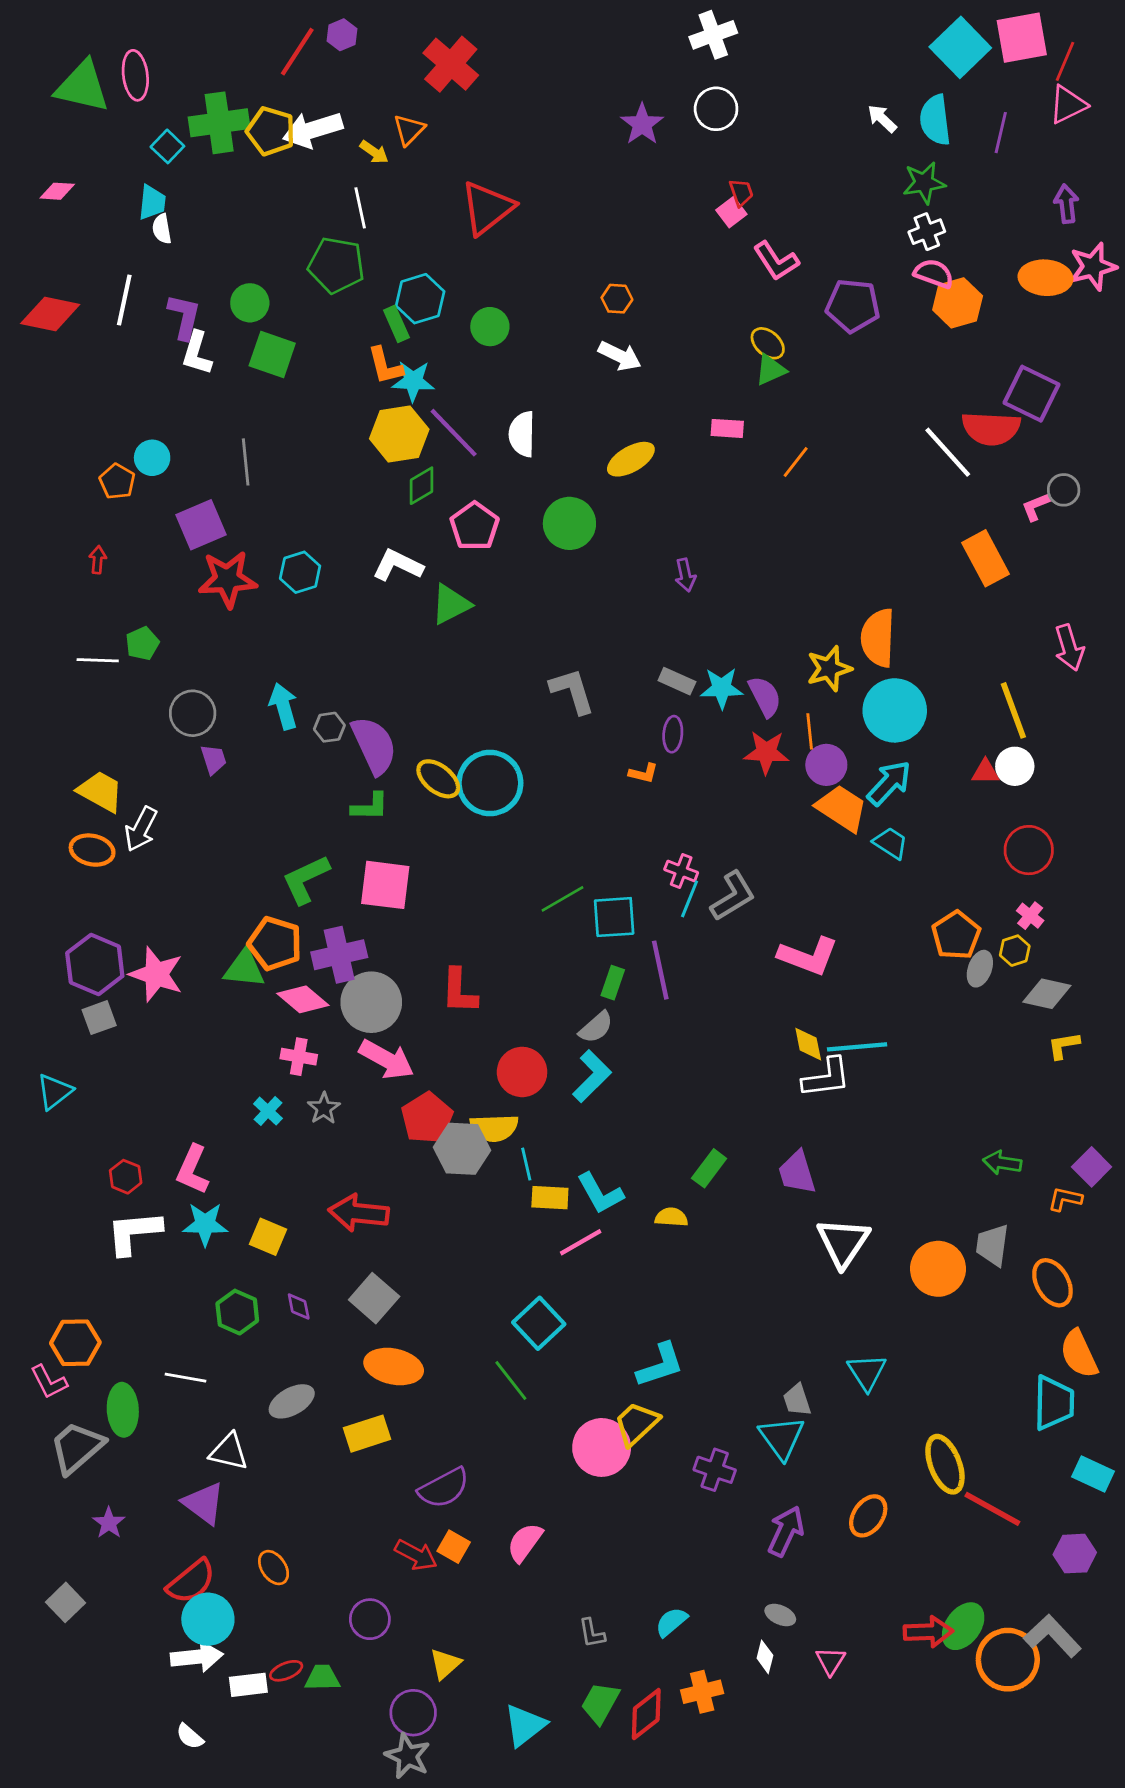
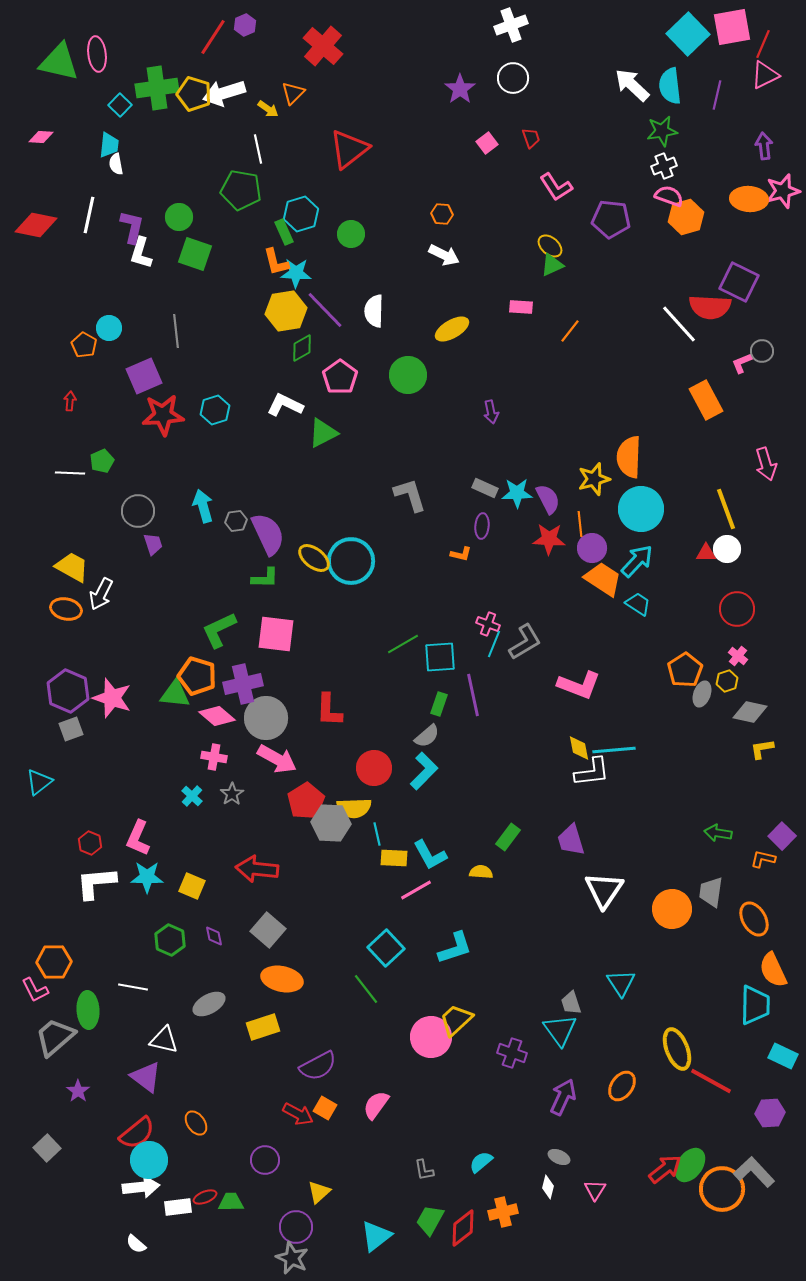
white arrow: (882, 119) -> (632, 85), size x1.6
pink square: (731, 212) -> (487, 143), moved
cyan L-shape: (660, 1365) -> (455, 948), moved
red arrow: (928, 1632) -> (665, 1169), turned -36

